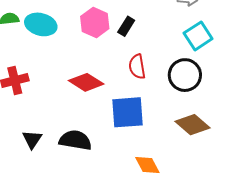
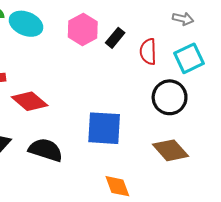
red semicircle: (137, 67) -> (148, 52), moved
red diamond: (86, 82) -> (30, 101), moved

